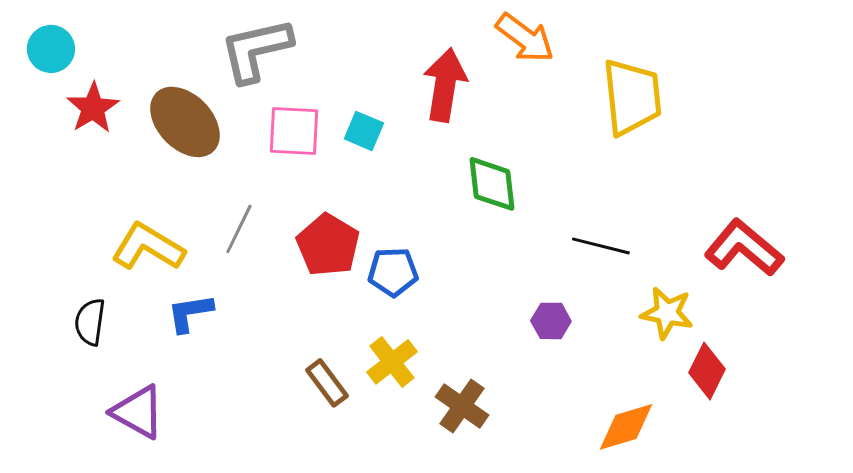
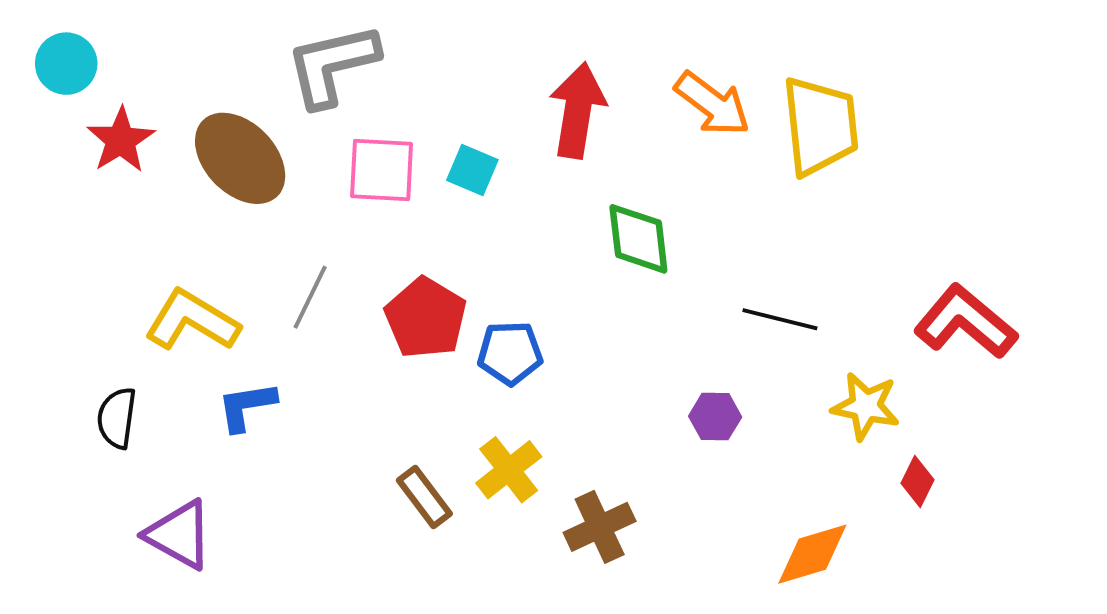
orange arrow: (525, 38) -> (712, 104), moved
red diamond: (707, 371) -> (917, 481), size x0.7
brown cross: (462, 406) -> (600, 527), turned 30

